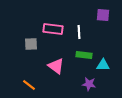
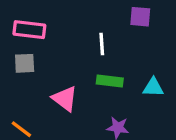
pink rectangle: (53, 29) -> (29, 30), moved
cyan triangle: (103, 65) -> (153, 87), moved

